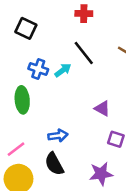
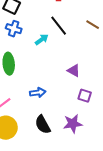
blue cross: (38, 69) -> (14, 29), moved
black semicircle: (54, 164) -> (43, 125), moved

